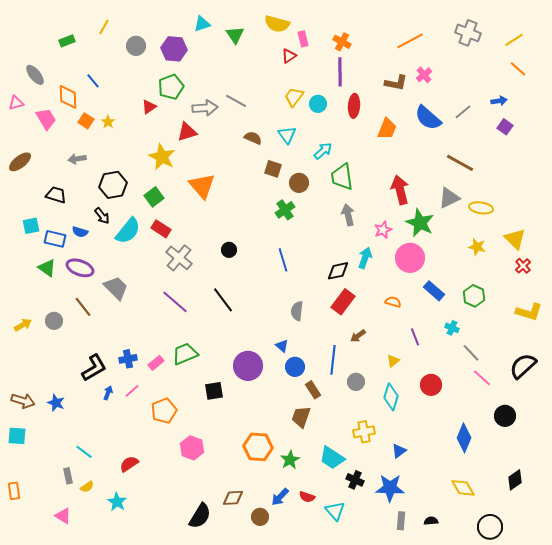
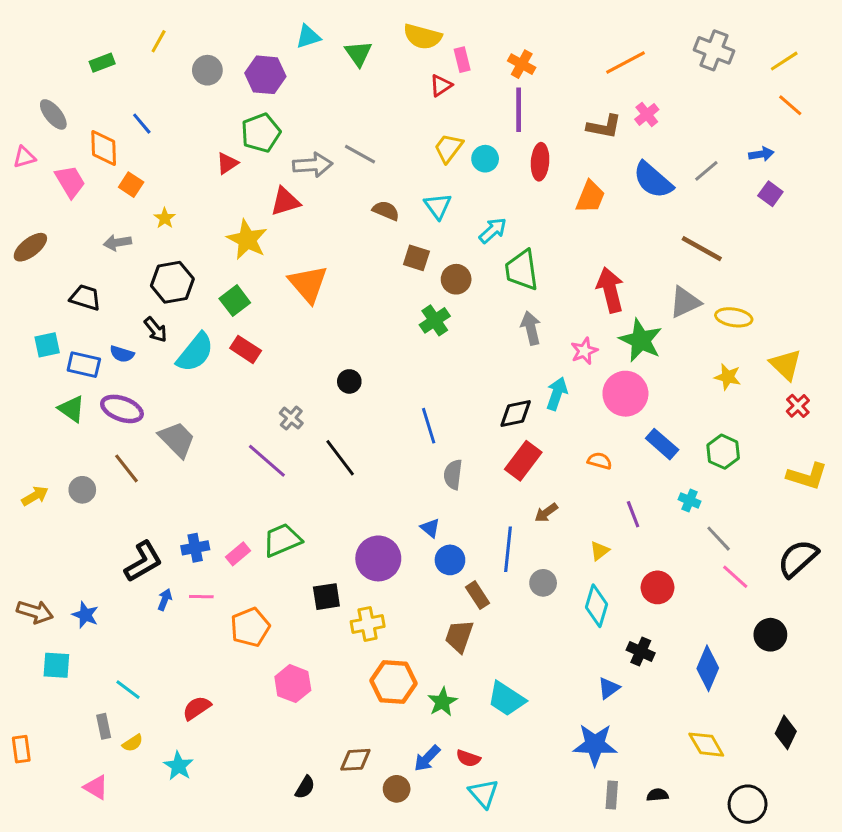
yellow star: (108, 122) -> (165, 218), moved
gray cross: (179, 258) -> (291, 418), moved, size x0.6
blue line: (283, 260) -> (429, 426), moved
pink line: (132, 391) -> (201, 597), turned 42
yellow cross: (364, 432) -> (368, 624), moved
cyan square: (17, 436) -> (56, 665), moved
black cross: (355, 480) -> (641, 652), moved
black diamond: (515, 480) -> (786, 732), turned -30
cyan triangle: (335, 511) -> (484, 793), moved
black semicircle: (200, 516) -> (305, 787), size x0.6

